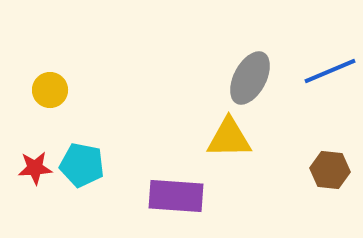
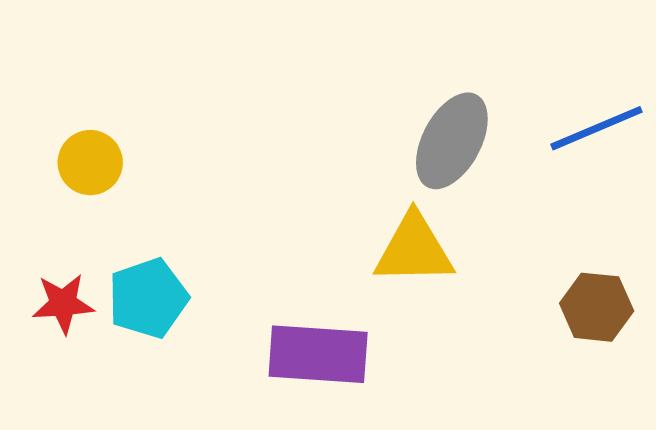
cyan pentagon: (82, 165) -> (148, 298), turned -30

